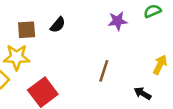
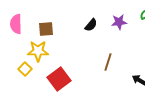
black semicircle: (58, 25) -> (91, 25), moved

